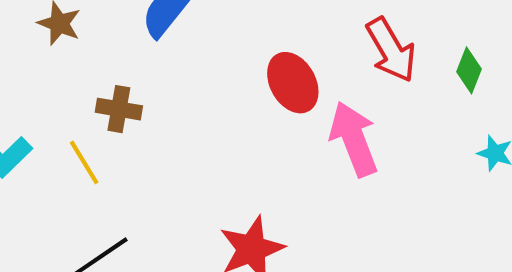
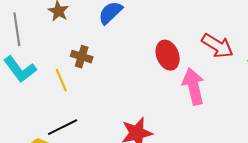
red arrow: (391, 50) -> (217, 46), turned -36

